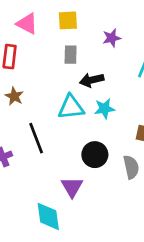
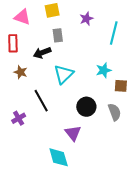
black arrow: (92, 80) -> (42, 53), moved
cyan triangle: (71, 107) -> (64, 74), turned -30
cyan star: (104, 109) -> (104, 70), moved

